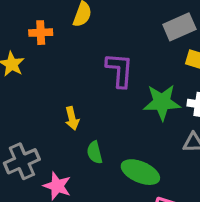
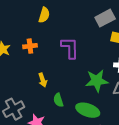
orange cross: (41, 33) -> (30, 46), moved
green star: (162, 102) -> (97, 81), moved

